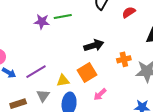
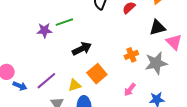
black arrow: (94, 45) -> (82, 49), moved
pink arrow: (100, 94) -> (130, 90), moved

